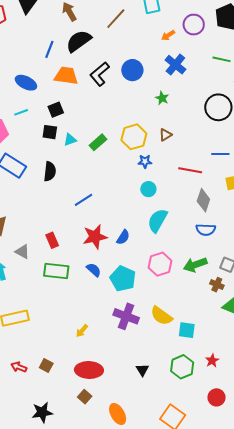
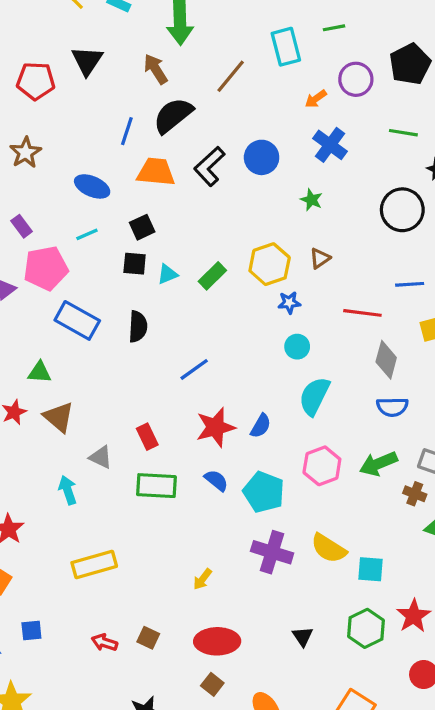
red star: (212, 361) -> (414, 616), size x1.5

